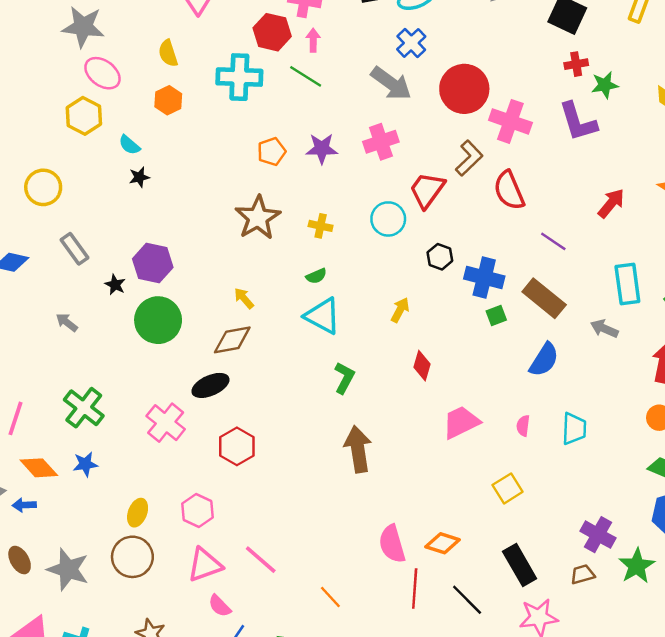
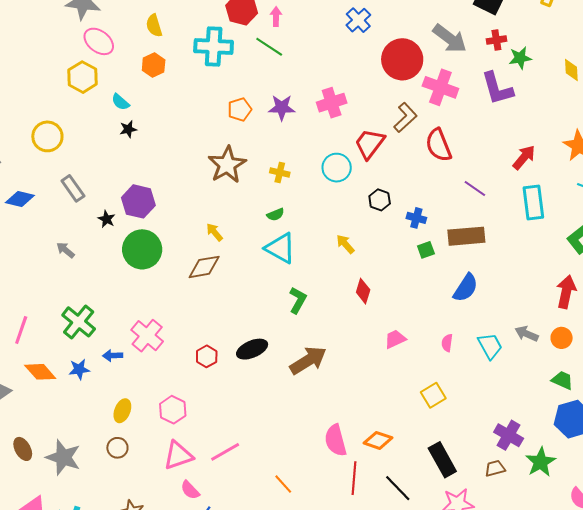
gray arrow: (391, 83) -> (450, 39), moved
blue cross: (484, 277) -> (416, 218), size x0.6
cyan rectangle: (627, 284) -> (533, 202), moved
brown rectangle: (544, 298) -> (466, 236), turned -45
yellow arrow: (400, 310) -> (345, 244), turned -70
gray arrow: (604, 329) -> (527, 334), moved
black ellipse: (210, 385) -> (252, 349), moved
pink trapezoid: (461, 422) -> (395, 339), size x0.7
cyan trapezoid: (574, 429) -> (490, 346), turned -32
red hexagon: (237, 446) -> (207, 356), size x0.7
brown arrow: (358, 449) -> (308, 360), turned 66
blue arrow: (24, 505) -> (113, 356), moved
brown circle: (132, 557) -> (117, 448), size x0.6
pink line: (261, 560) -> (225, 452), turned -72

